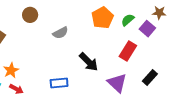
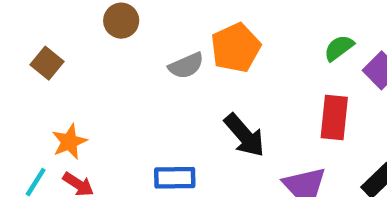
orange pentagon: (102, 18) -> (236, 48), moved
red rectangle: (128, 51) -> (334, 117), turned -30

